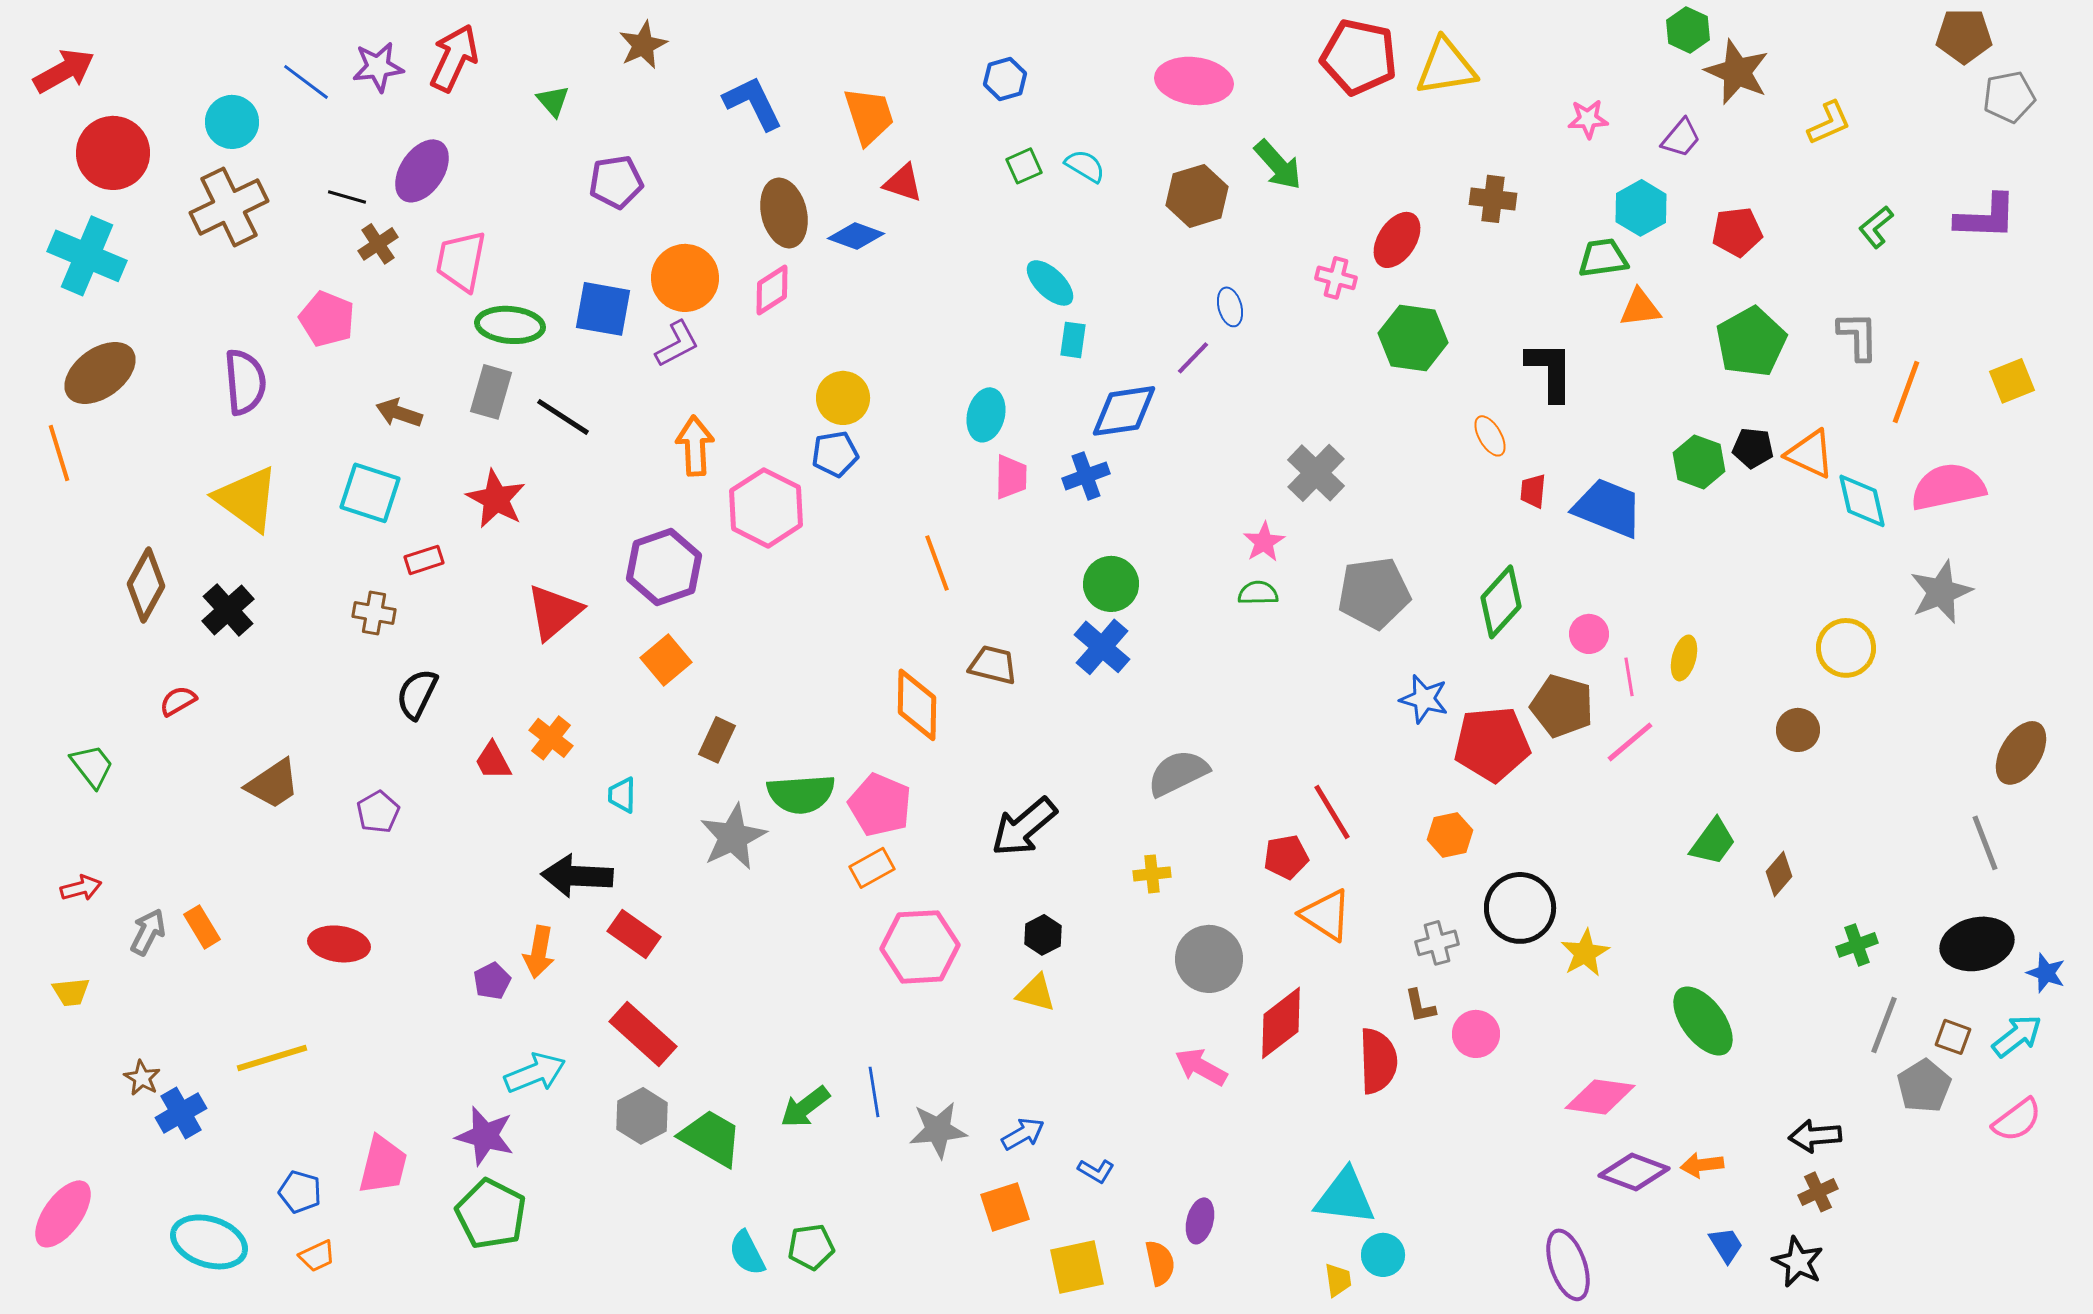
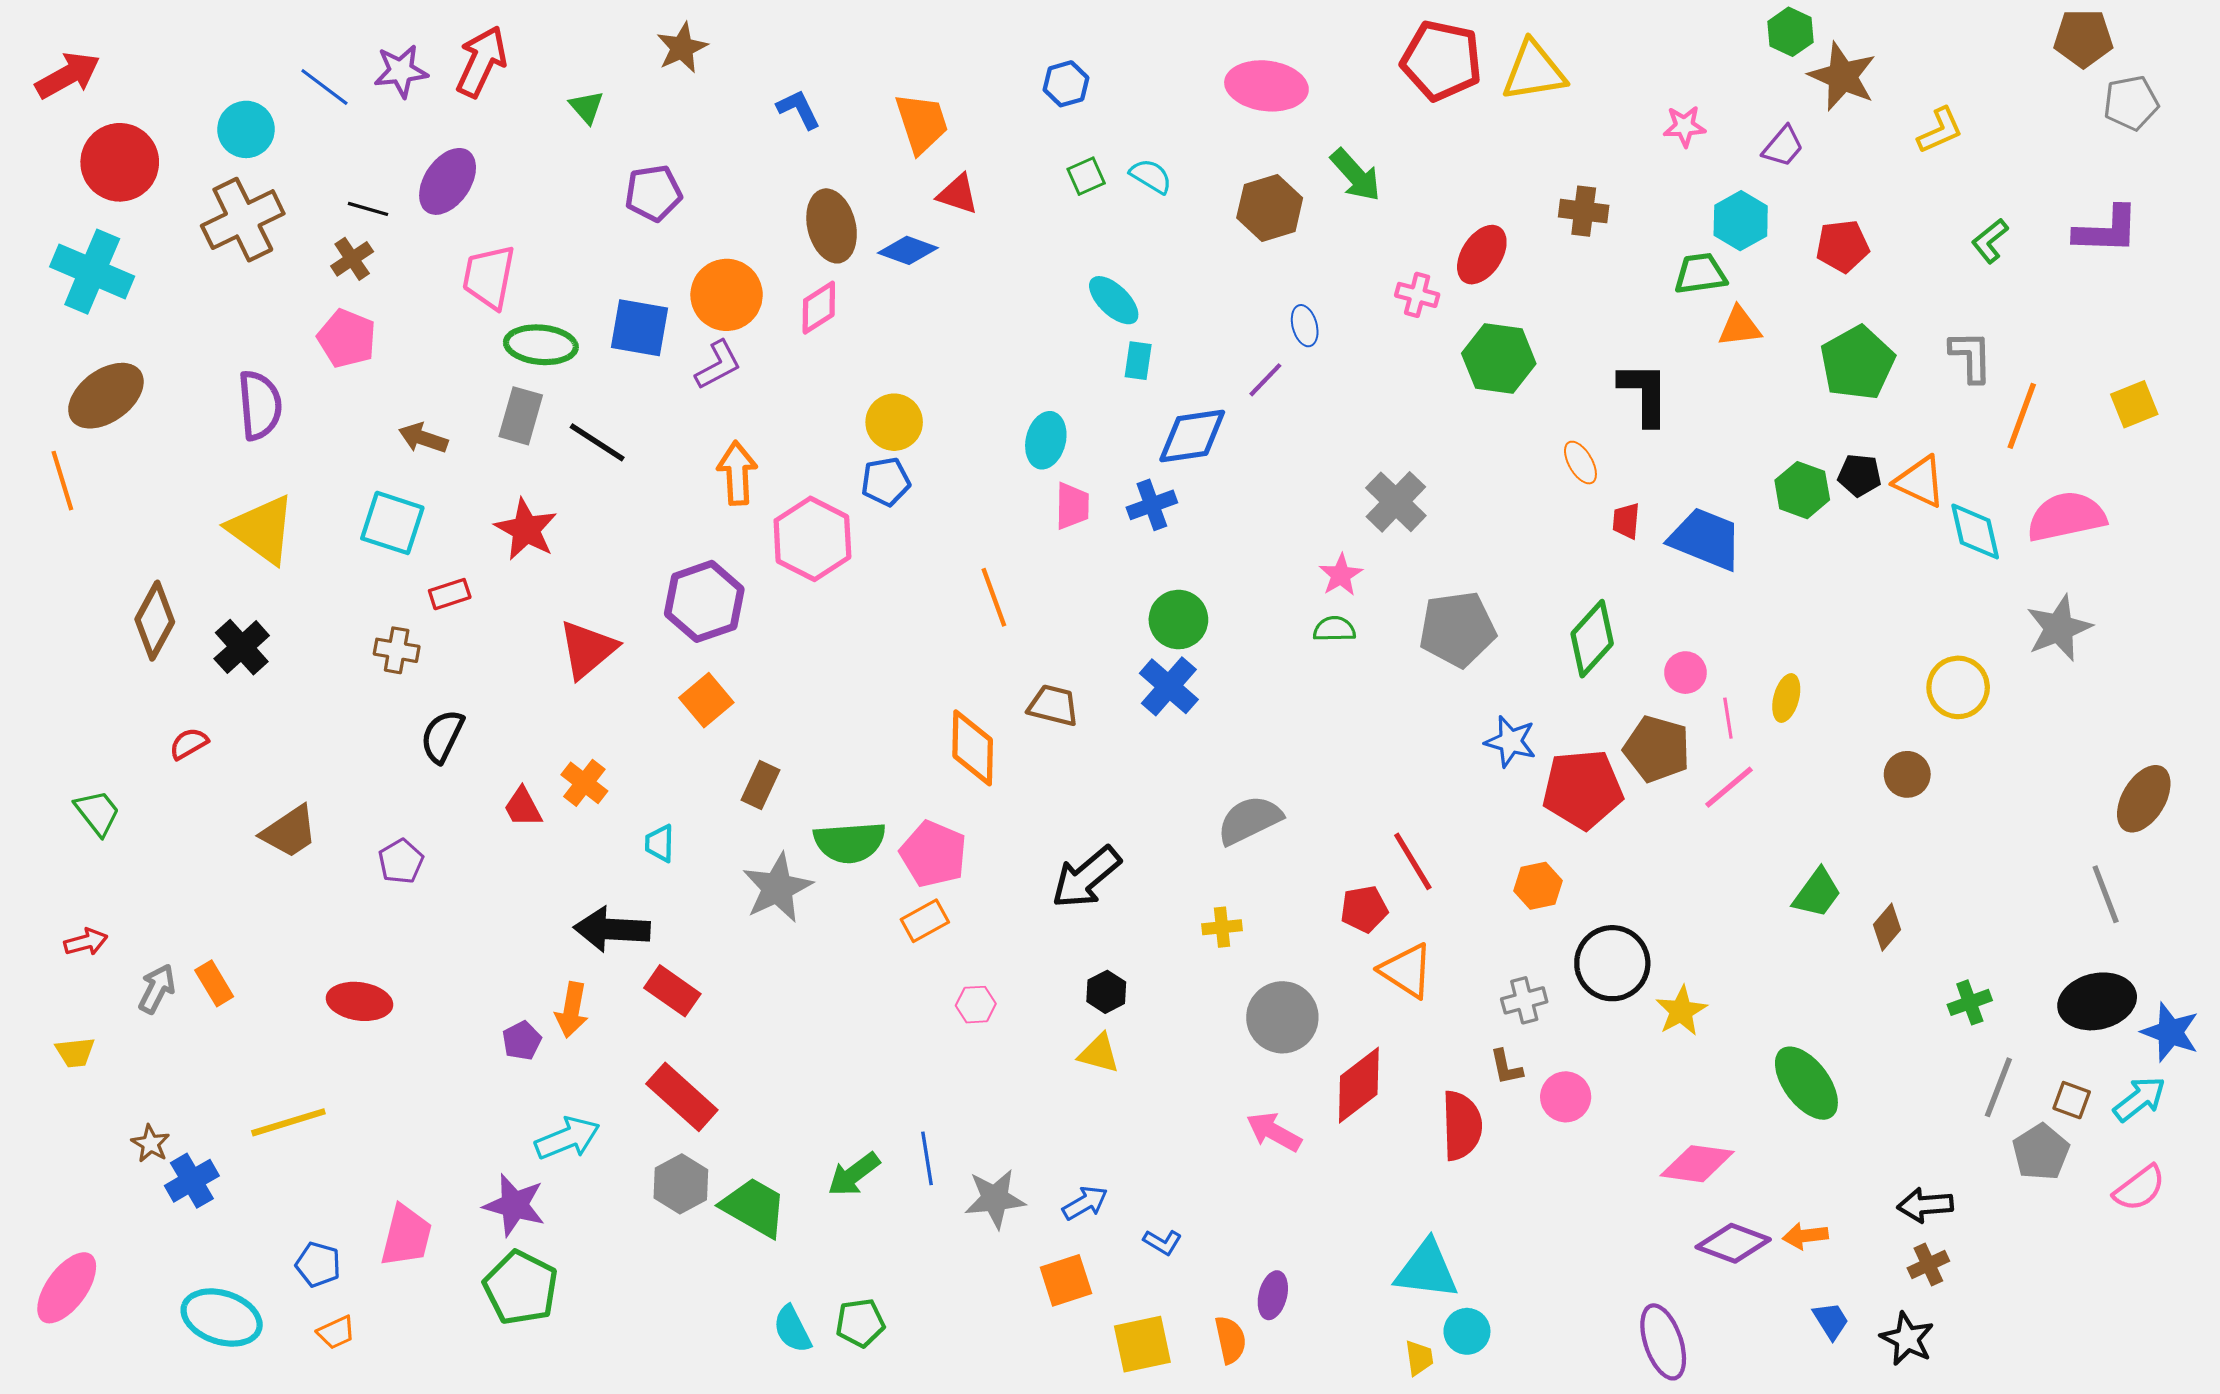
blue L-shape: (753, 103) -> (799, 109), size x0.7
brown cross: (378, 244) -> (352, 259), moved
pink hexagon: (920, 947) -> (976, 1005), size x0.5
blue star: (2046, 973) -> (2170, 1032), size x1.4

